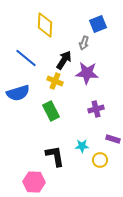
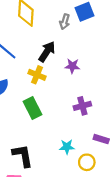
gray arrow: (84, 43) -> (65, 22), moved
purple star: (87, 73) -> (72, 66), size x0.6
black L-shape: (55, 156) -> (23, 156), moved

